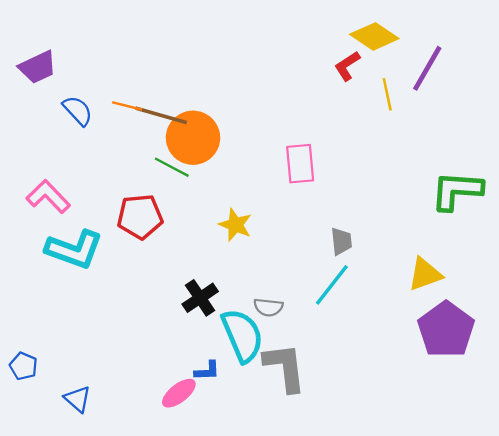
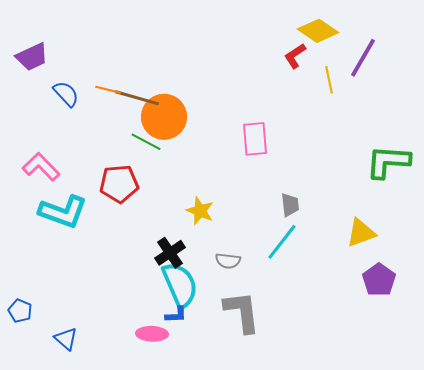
yellow star: (235, 225) -> (200, 211), moved
purple pentagon: (446, 330) -> (379, 280), size x0.7
cyan semicircle: (242, 335) -> (180, 285), moved
pink ellipse: (179, 393) -> (152, 334), turned 40

